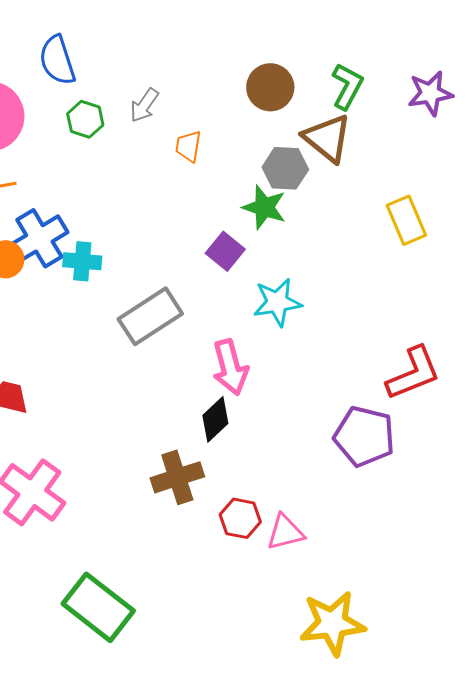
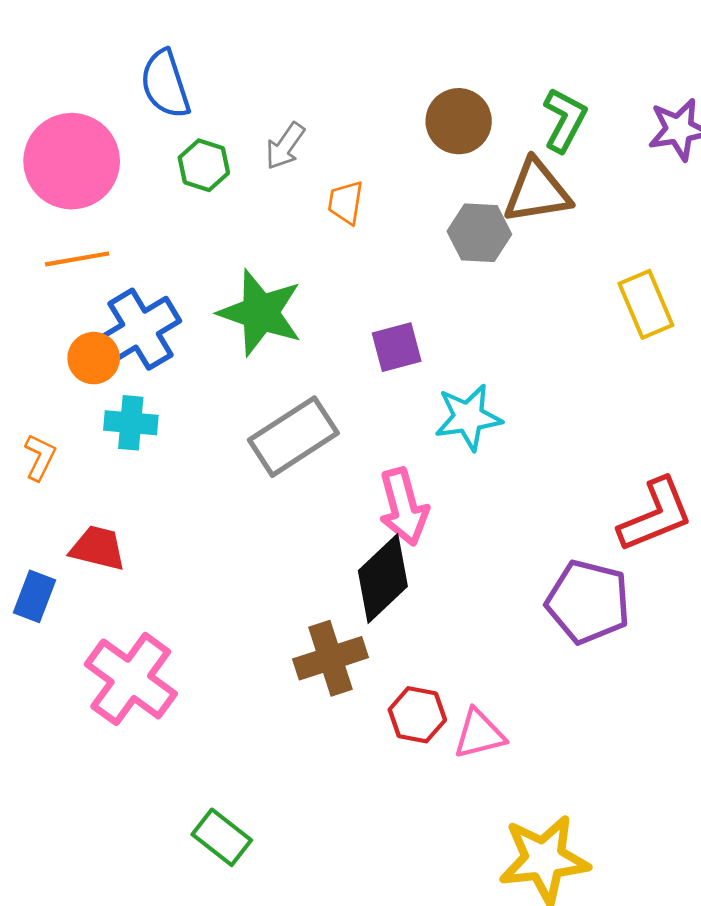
brown triangle: (327, 138) -> (537, 191), turned -48
green star: (264, 207) -> (260, 313), moved, size x1.4
purple square: (225, 251) -> (397, 347), turned 36
cyan cross: (82, 261) -> (131, 423), moved
black diamond: (215, 419) -> (383, 578), size x1.4
green rectangle: (98, 607) -> (222, 837), size x0.6

